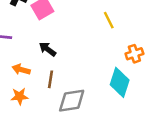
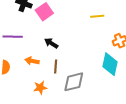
yellow line: (109, 20) -> (97, 16), turned -64
orange star: (20, 96) -> (40, 88), moved

